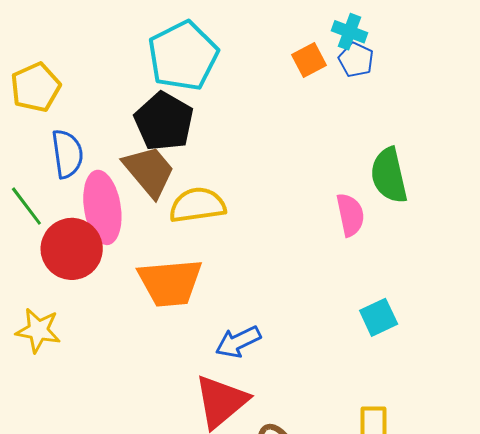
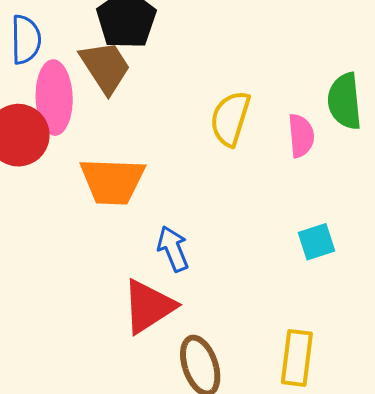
yellow semicircle: (197, 205) -> (230, 119), moved, turned -72
blue arrow: (238, 342) -> (173, 249), turned 87

